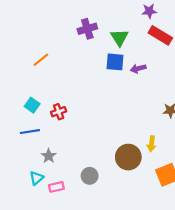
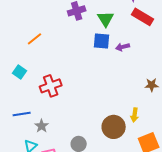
cyan square: (32, 105) -> (20, 72), moved
red cross: (59, 112) -> (51, 86), size x1.5
blue line: (30, 132) -> (22, 114), moved

